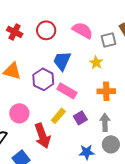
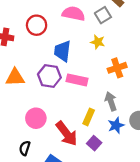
yellow rectangle: (58, 116) -> (89, 117), moved
purple square: (80, 118) -> (94, 143), moved
gray arrow: (105, 122) -> (111, 101), moved
blue star: (87, 152) -> (116, 125), moved

